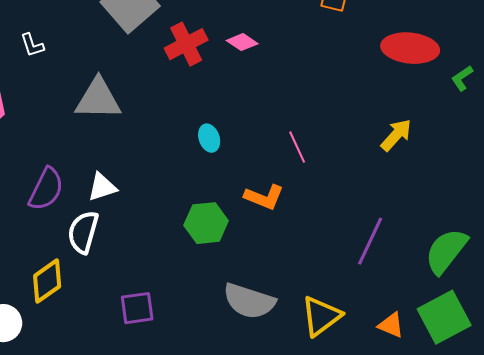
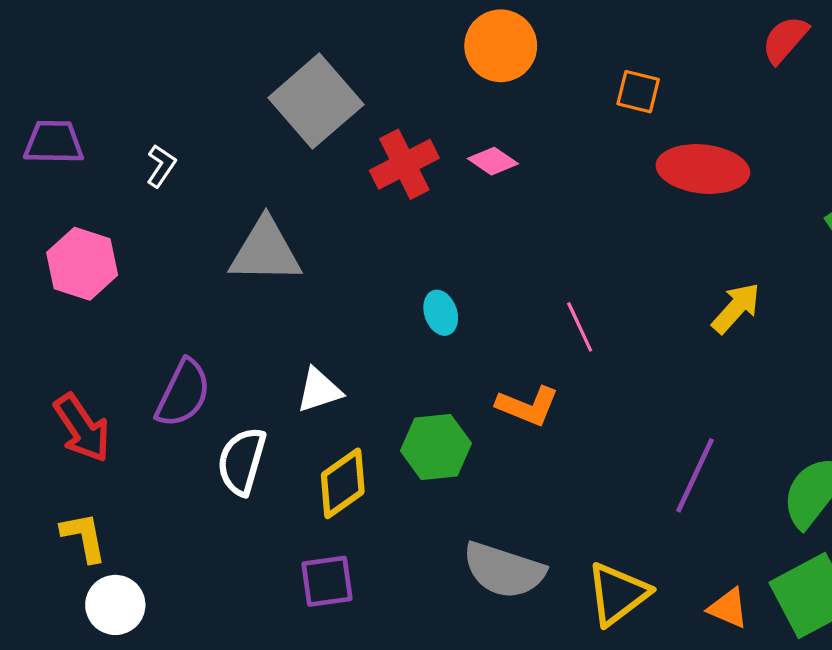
white L-shape: (32, 45) -> (161, 166), turned -128
red ellipse: (410, 48) -> (703, 169), moved
white triangle: (102, 187) -> (319, 390), moved
yellow diamond: (47, 281) -> (343, 483), moved

